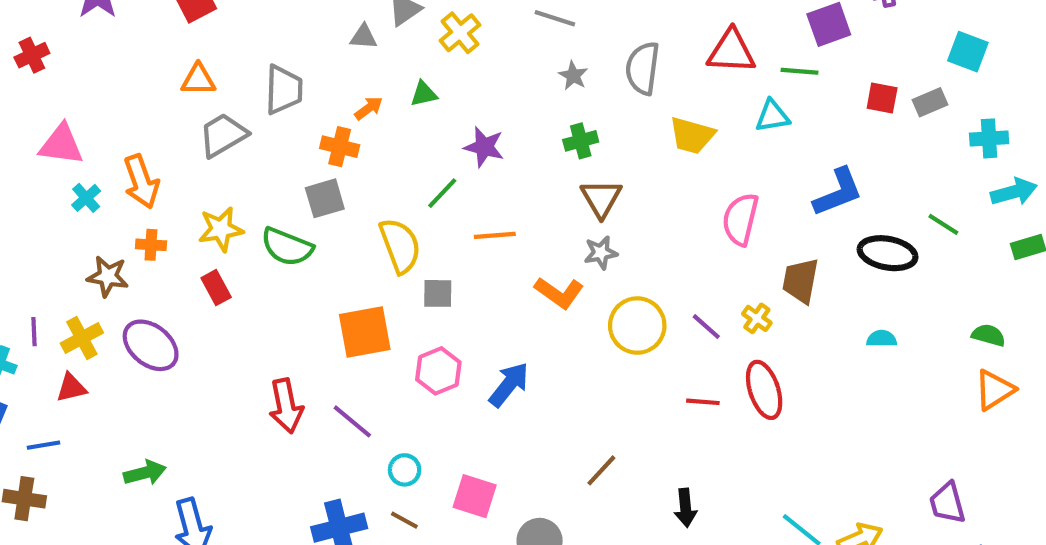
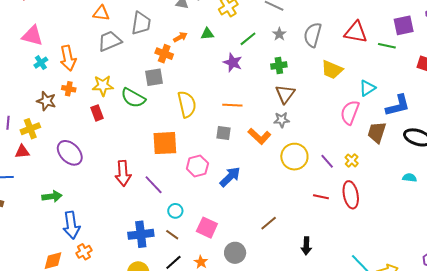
cyan triangle: (772, 116) -> (367, 88), moved, turned -30
green line: (442, 193) -> (248, 39), moved
brown trapezoid: (800, 281) -> (377, 132), moved
gray square: (438, 293) -> (223, 133), moved
purple ellipse: (151, 345) -> (70, 153), moved

